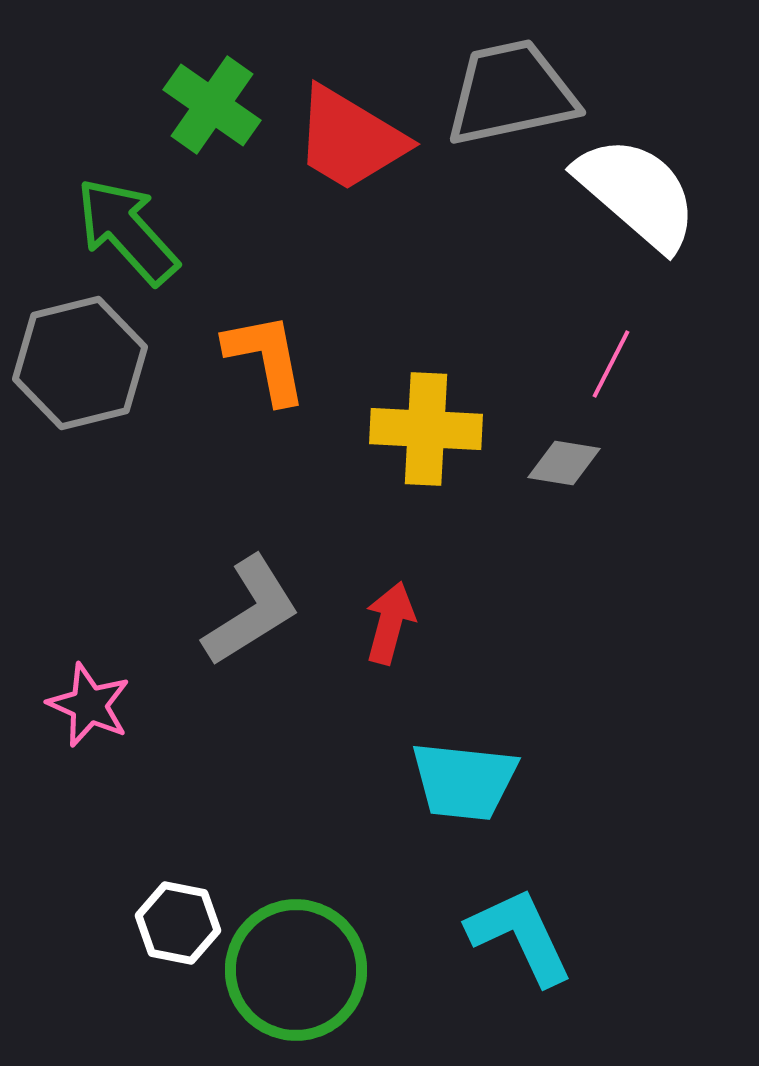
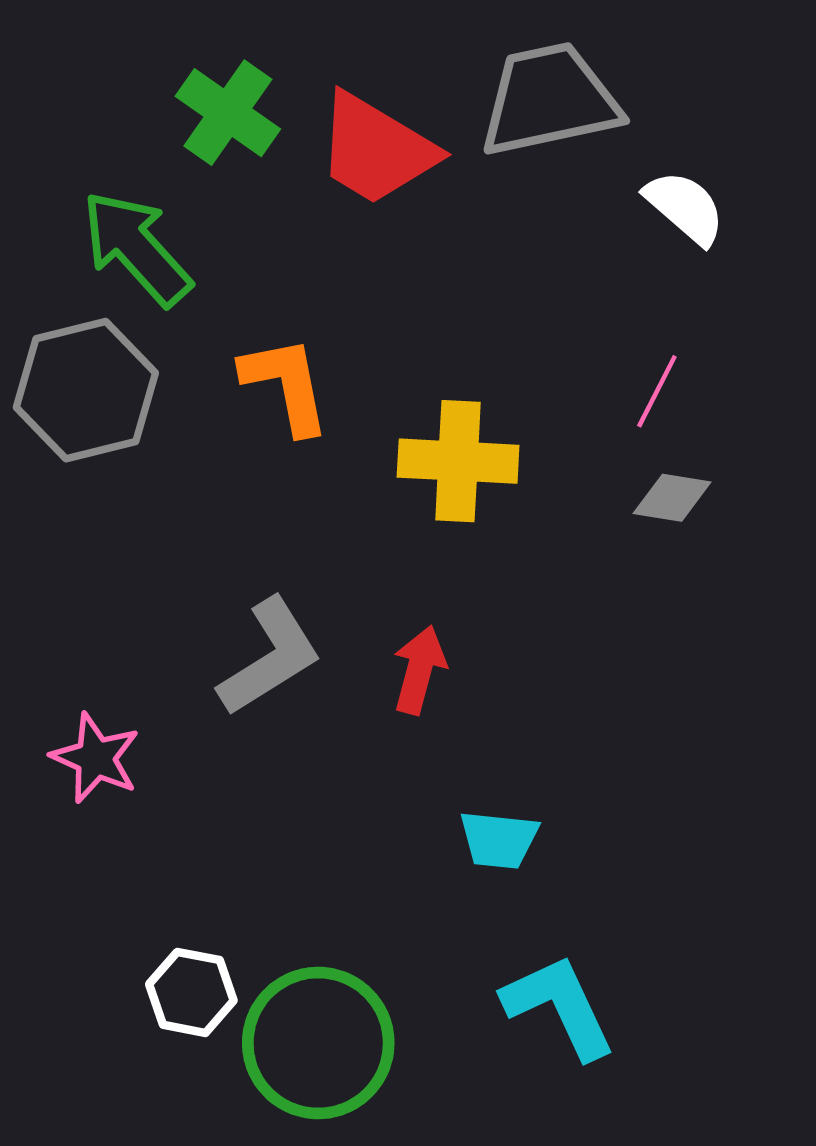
white semicircle: (637, 193) -> (685, 207), size x0.6
gray diamond: (564, 463) -> (672, 498), moved
cyan trapezoid: (464, 781) -> (499, 840), size x0.7

